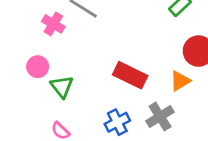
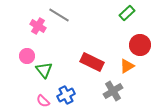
blue cross: (117, 122) -> (66, 95), moved

